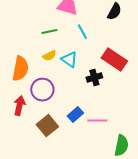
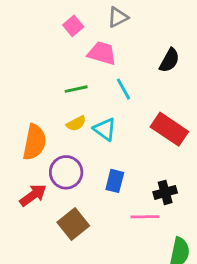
black cross: (94, 78) -> (165, 192), moved
red arrow: (19, 106) -> (33, 195), turned 42
blue rectangle: (75, 115) -> (115, 181), moved, turned -35

